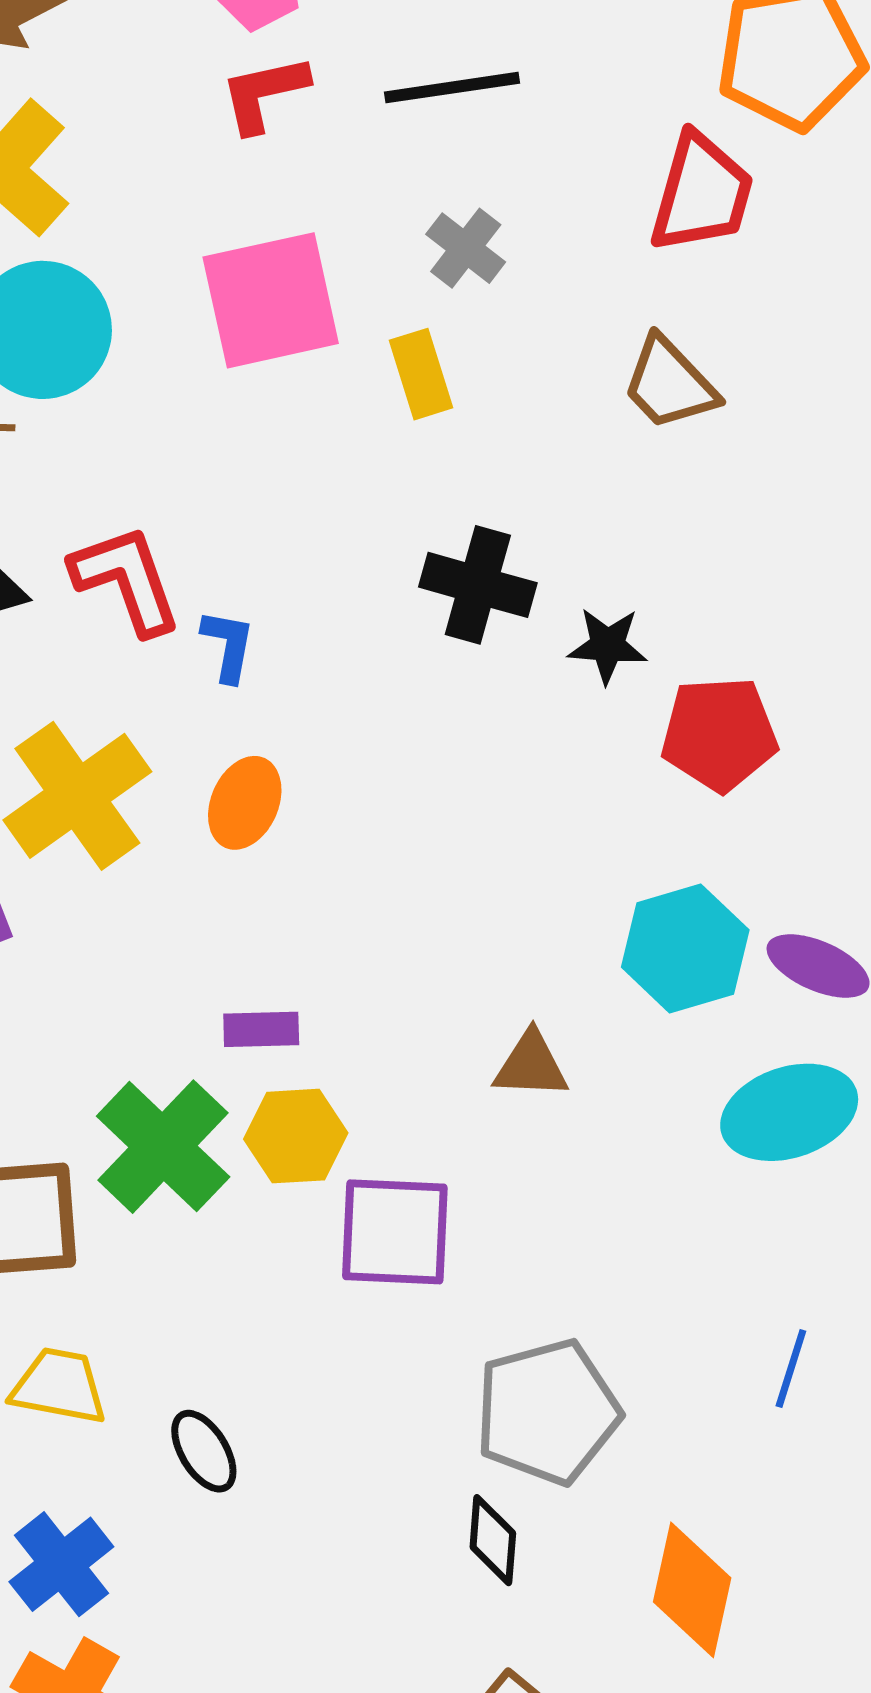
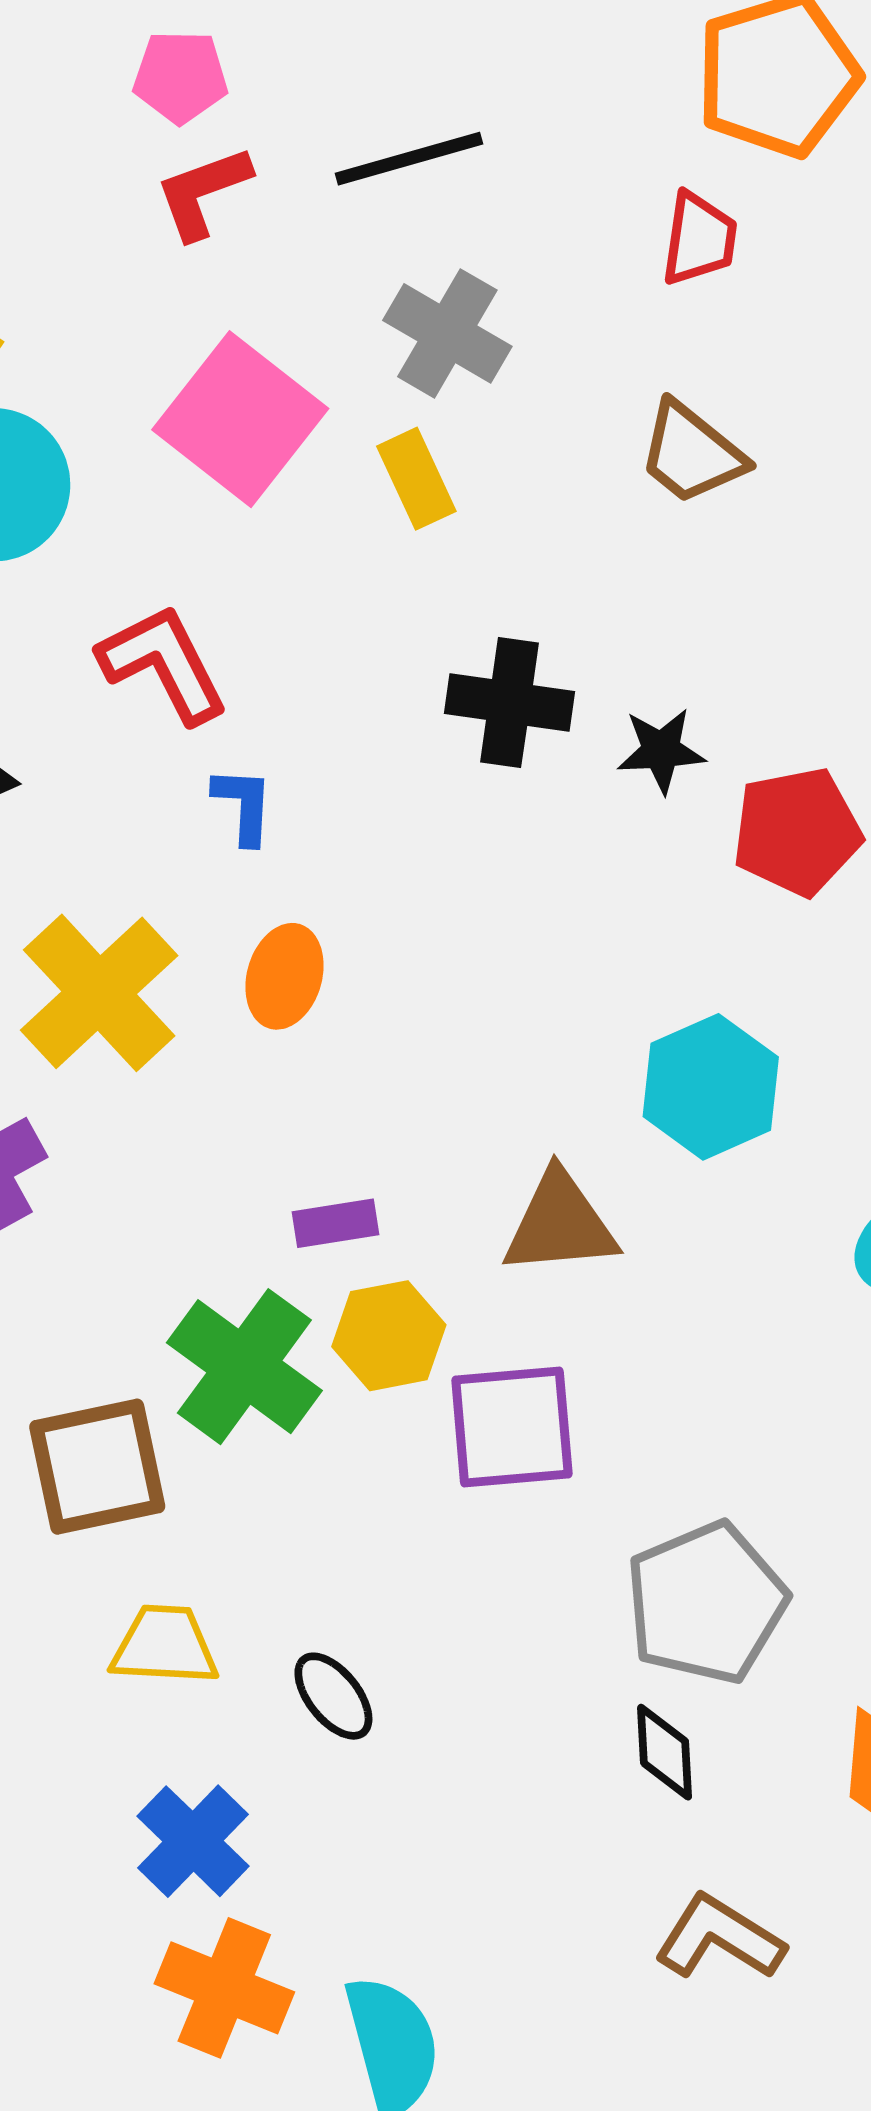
red trapezoid: (702, 193) -> (699, 239), size x0.7
gray cross: (466, 248) -> (447, 333), size x1.4
pink square: (271, 300) -> (240, 419), turned -32
red L-shape: (126, 580) -> (163, 664), moved
cyan hexagon: (685, 949) -> (711, 1087), moved
brown triangle: (531, 1065) -> (560, 1224), moved, size x1.4

